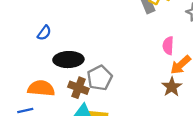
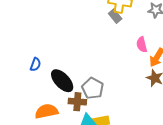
black ellipse: (68, 60) -> (62, 81), turned 65

